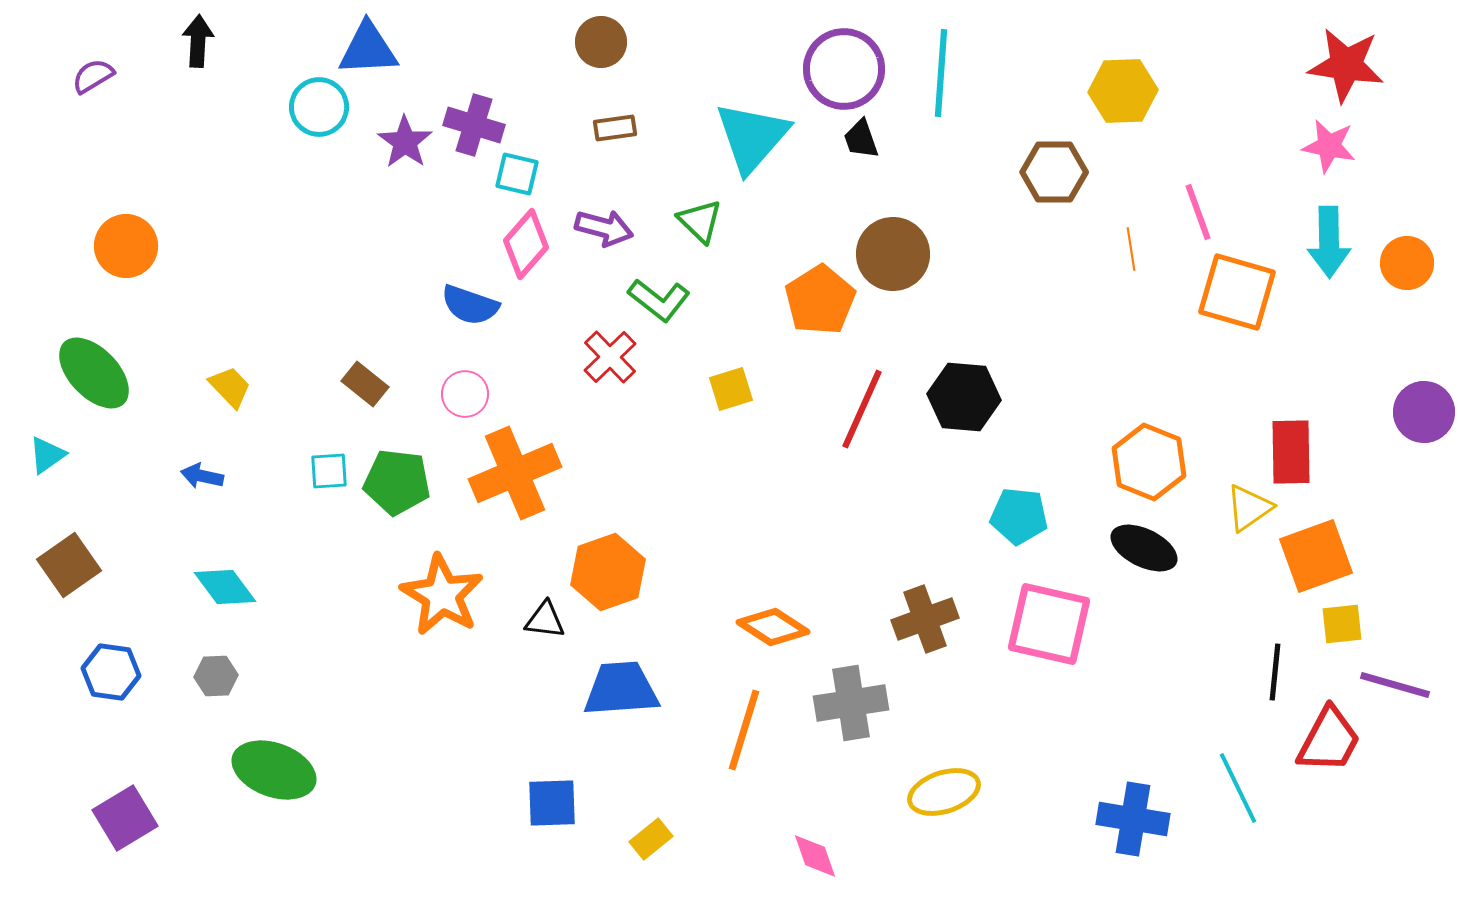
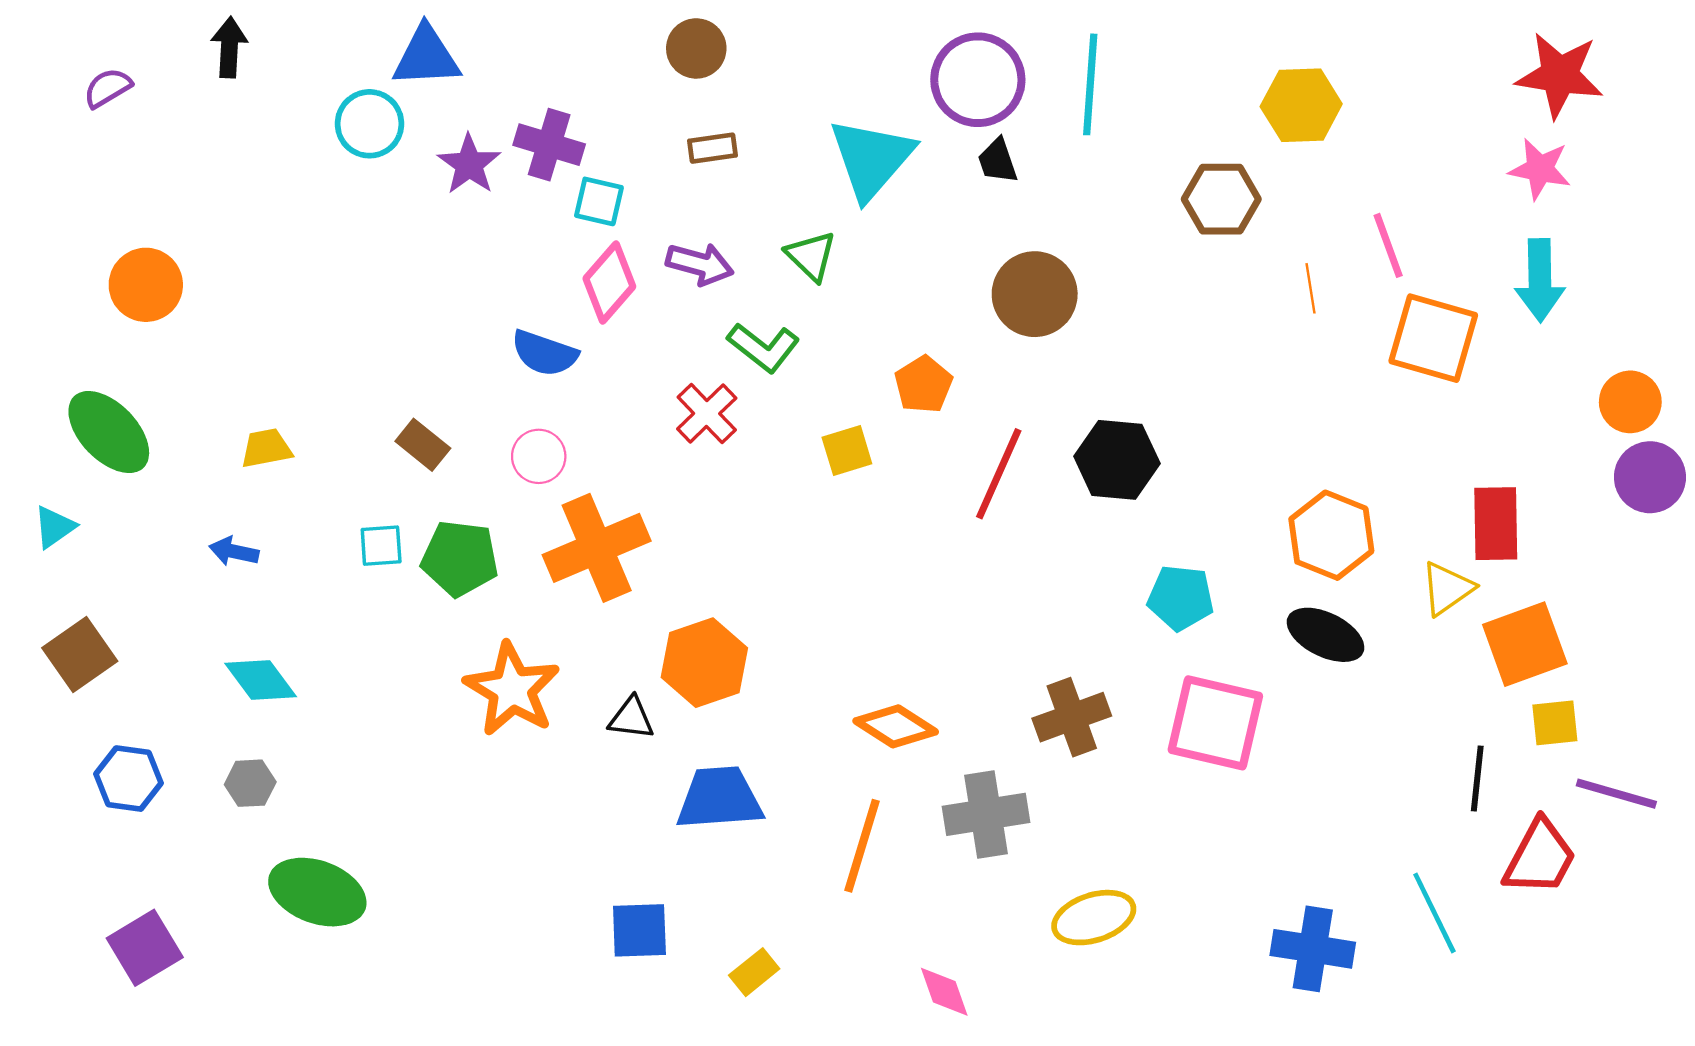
orange circle: (1407, 263) -> (1630, 402), moved
orange pentagon: (820, 300) -> (923, 385), moved, size x0.7
yellow trapezoid: (230, 387) -> (266, 448), turned -57

